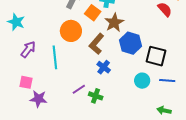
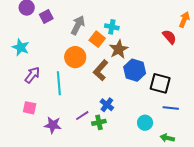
blue cross: (104, 67) -> (107, 105), moved
cyan circle: (142, 81) -> (145, 123), moved
green cross: (96, 96) -> (99, 122), turned -32
purple star: (38, 99) -> (53, 125), moved

